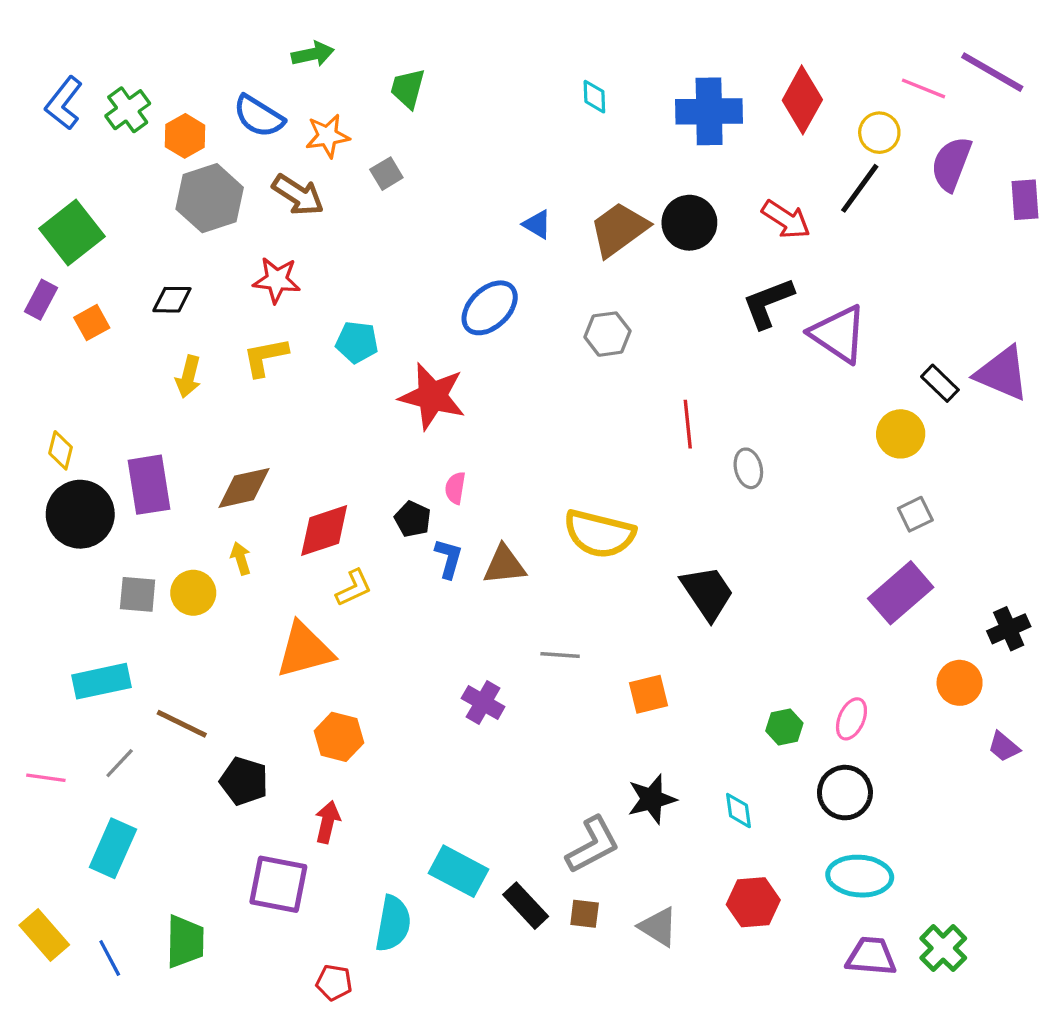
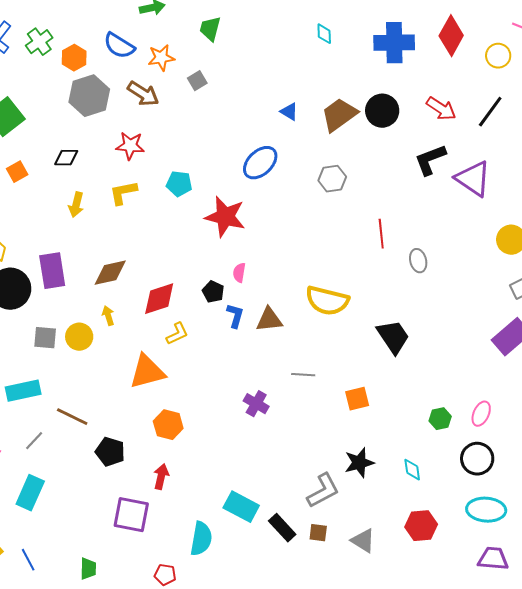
black line: (860, 188) -> (490, 112), moved
green trapezoid: (185, 942) -> (88, 569), moved, size x0.7

